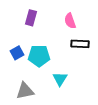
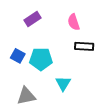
purple rectangle: (31, 18) -> (33, 19), turned 42
blue square: (17, 53) -> (18, 56), turned -32

